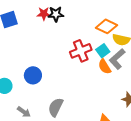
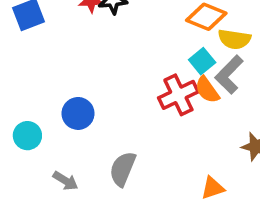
red cross: (81, 51) -> (178, 95), moved

